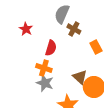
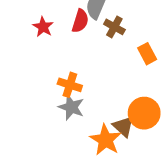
red semicircle: (51, 48) -> (80, 21), moved
brown triangle: (80, 77) -> (123, 126), moved

